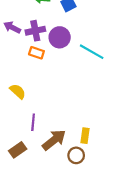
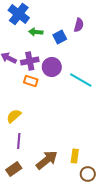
yellow semicircle: (18, 91) -> (14, 116), turned -84
purple line: (33, 122) -> (19, 141), moved
brown circle: (76, 155) -> (88, 174), moved

